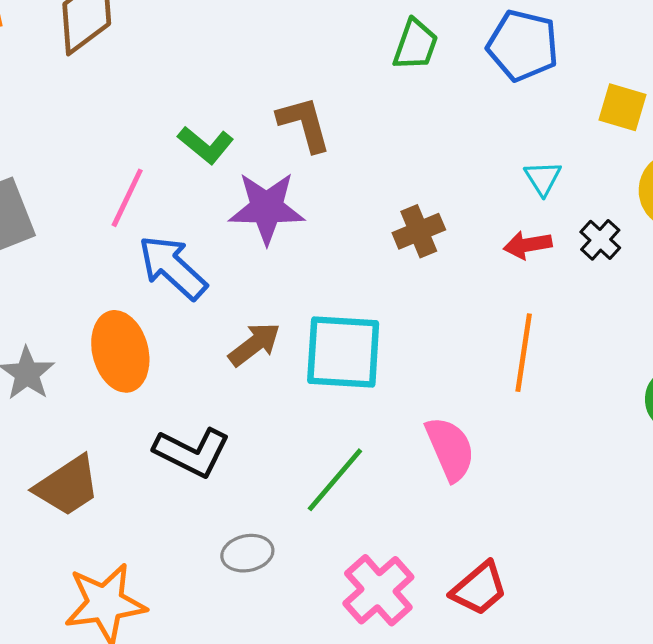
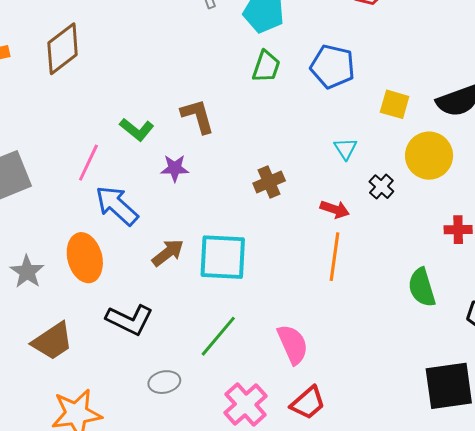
purple star: (267, 208) -> (175, 168), size x0.6
red arrow: (528, 245) -> (335, 209), moved, turned -152
pink semicircle: (450, 449) -> (293, 344), moved

